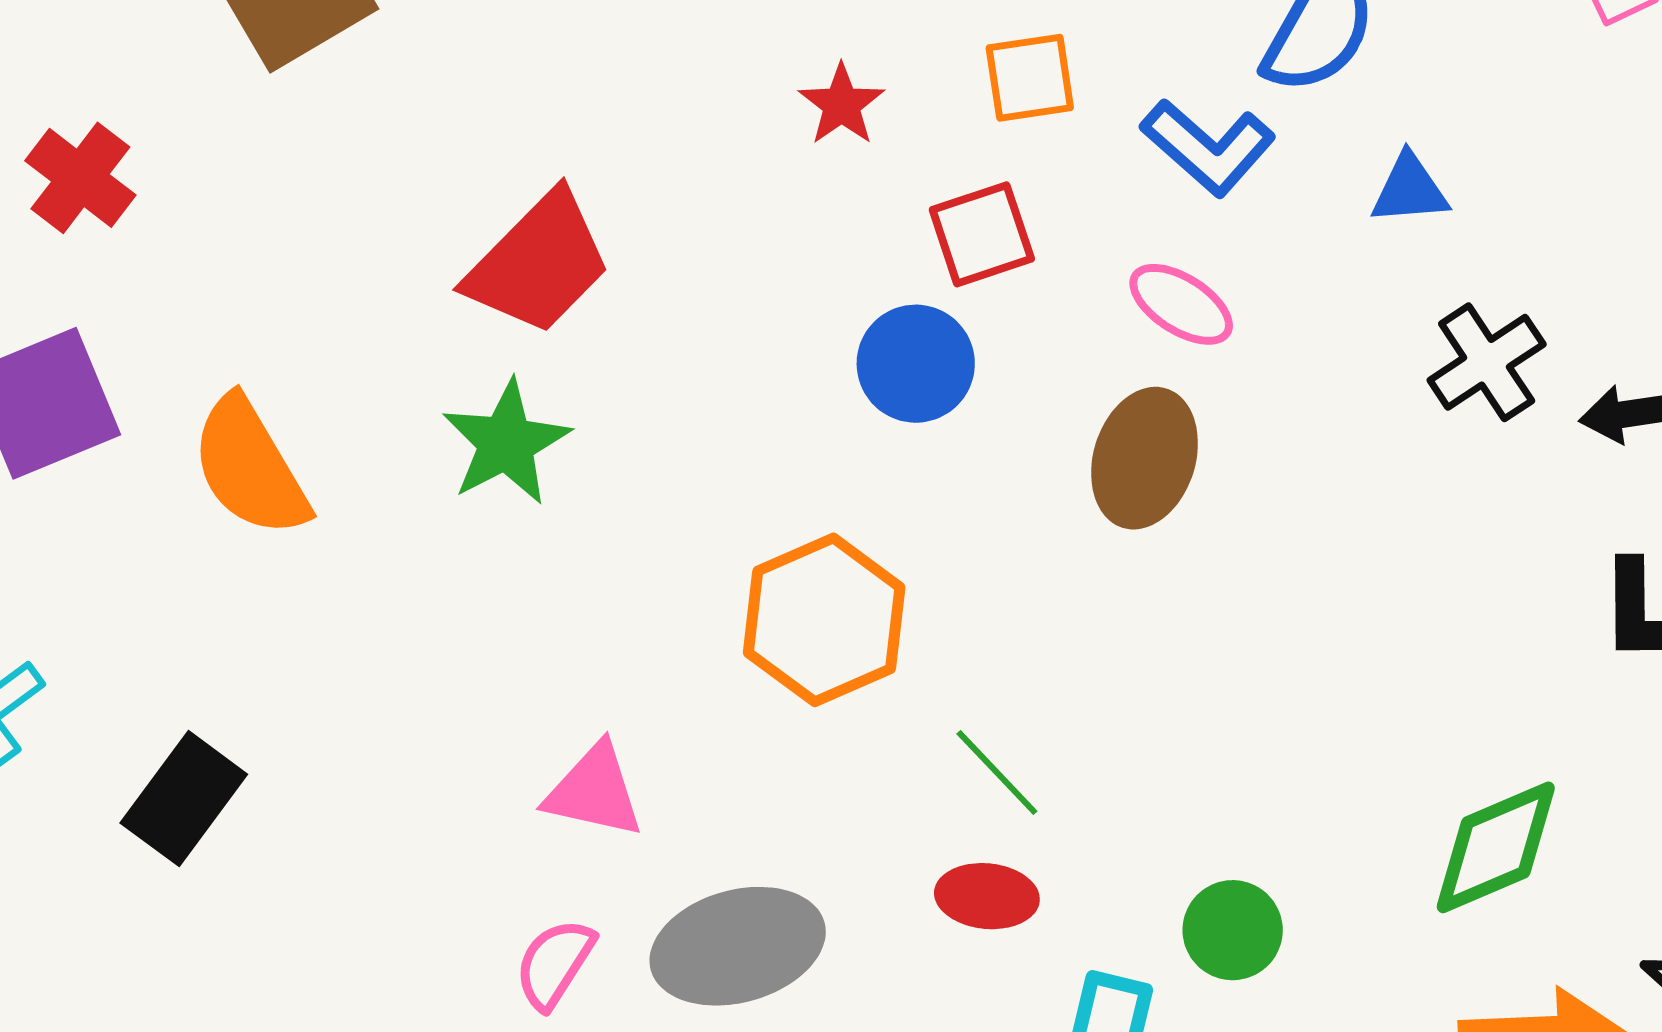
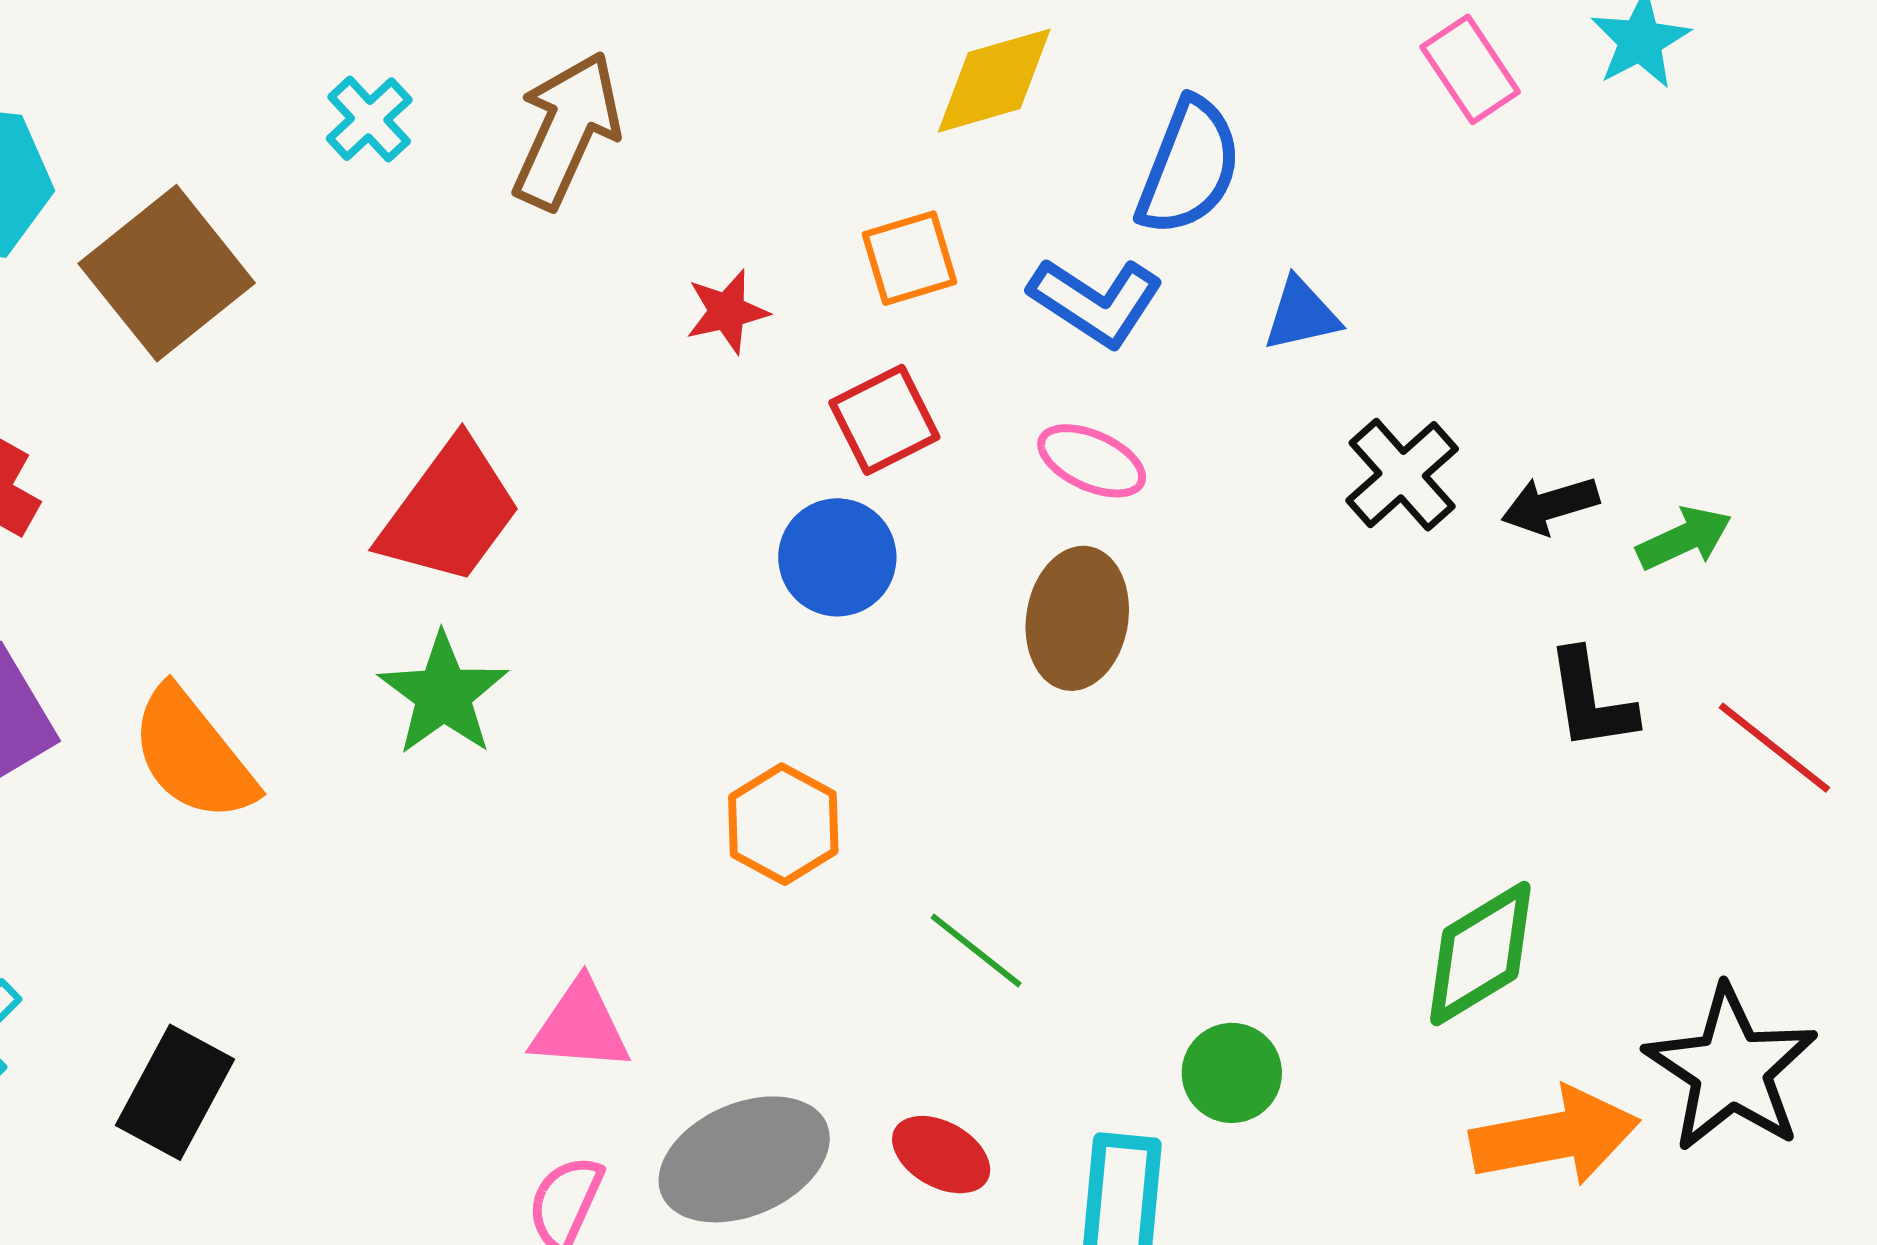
red star: (842, 105) -> (727, 312), turned 30
orange hexagon: (824, 620) -> (783, 824), size x0.7
red ellipse: (987, 896) -> (941, 1155), moved, turned 32

